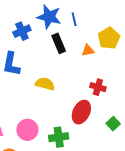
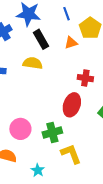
blue line: (74, 19) -> (66, 14), moved
yellow semicircle: (45, 84) -> (33, 63), moved

